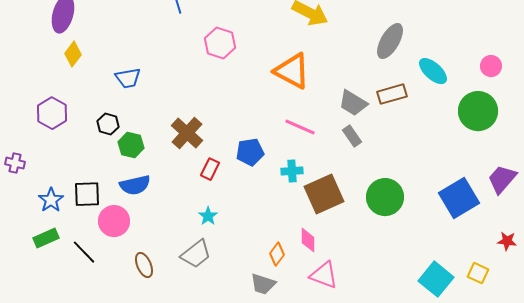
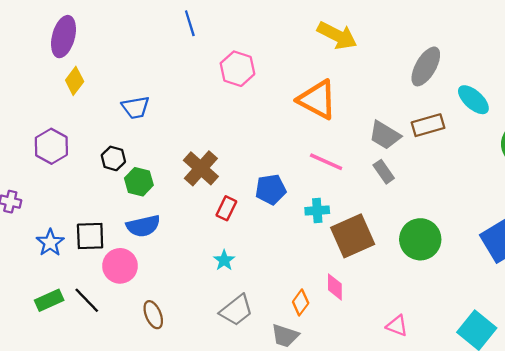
green rectangle: (46, 238) -> (49, 300), moved
gray trapezoid: (196, 254) -> (236, 310), moved
pink triangle: (324, 275) -> (397, 326), moved, size x0.7

